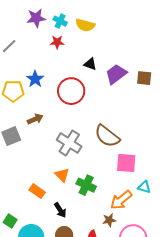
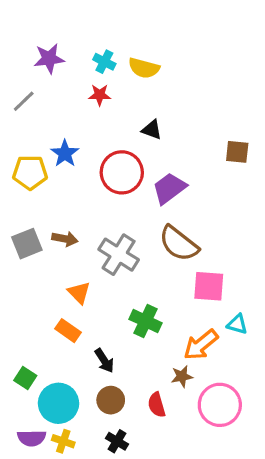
purple star: (36, 18) -> (49, 59), moved
purple trapezoid: (116, 74) -> (169, 188), moved
brown arrow: (35, 119) -> (65, 239), moved, turned 35
orange triangle: (62, 175) -> (79, 293), moved

